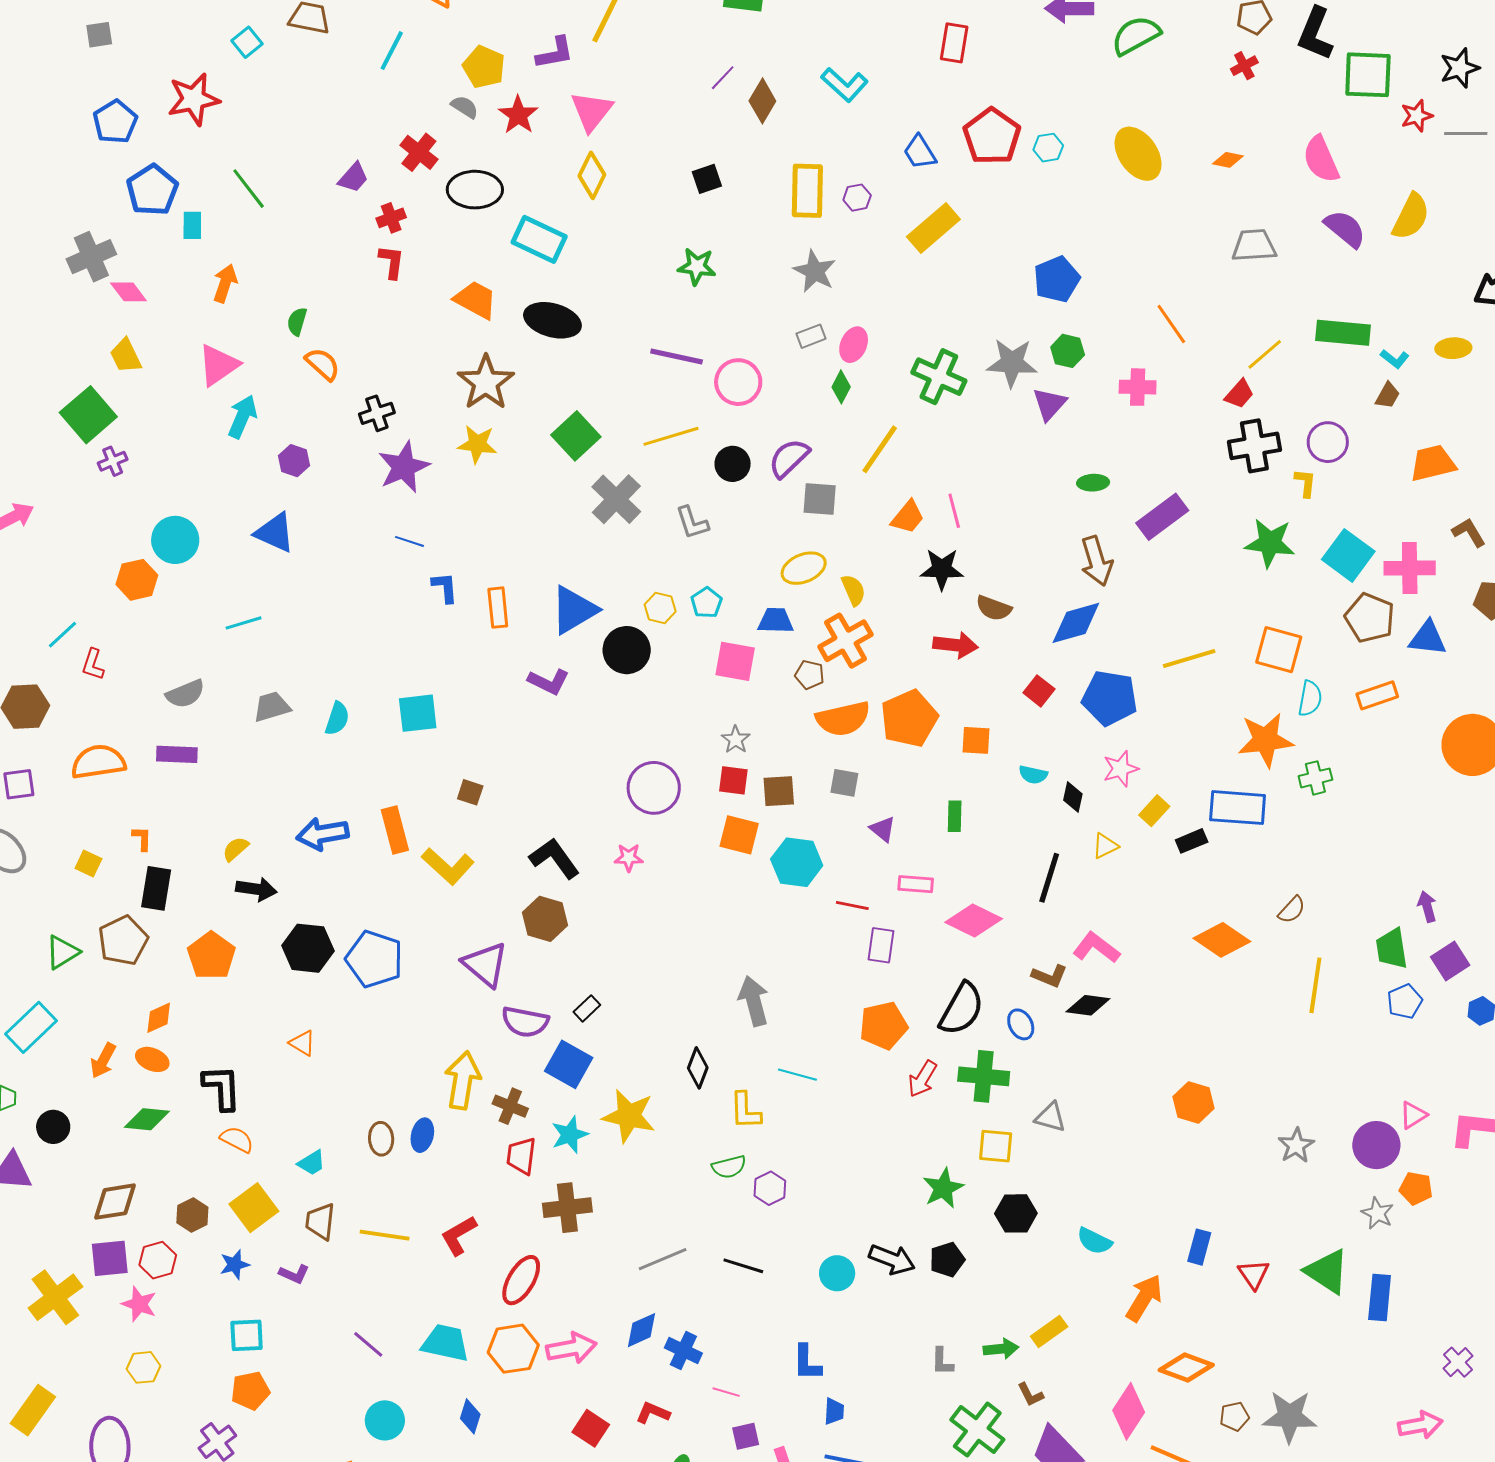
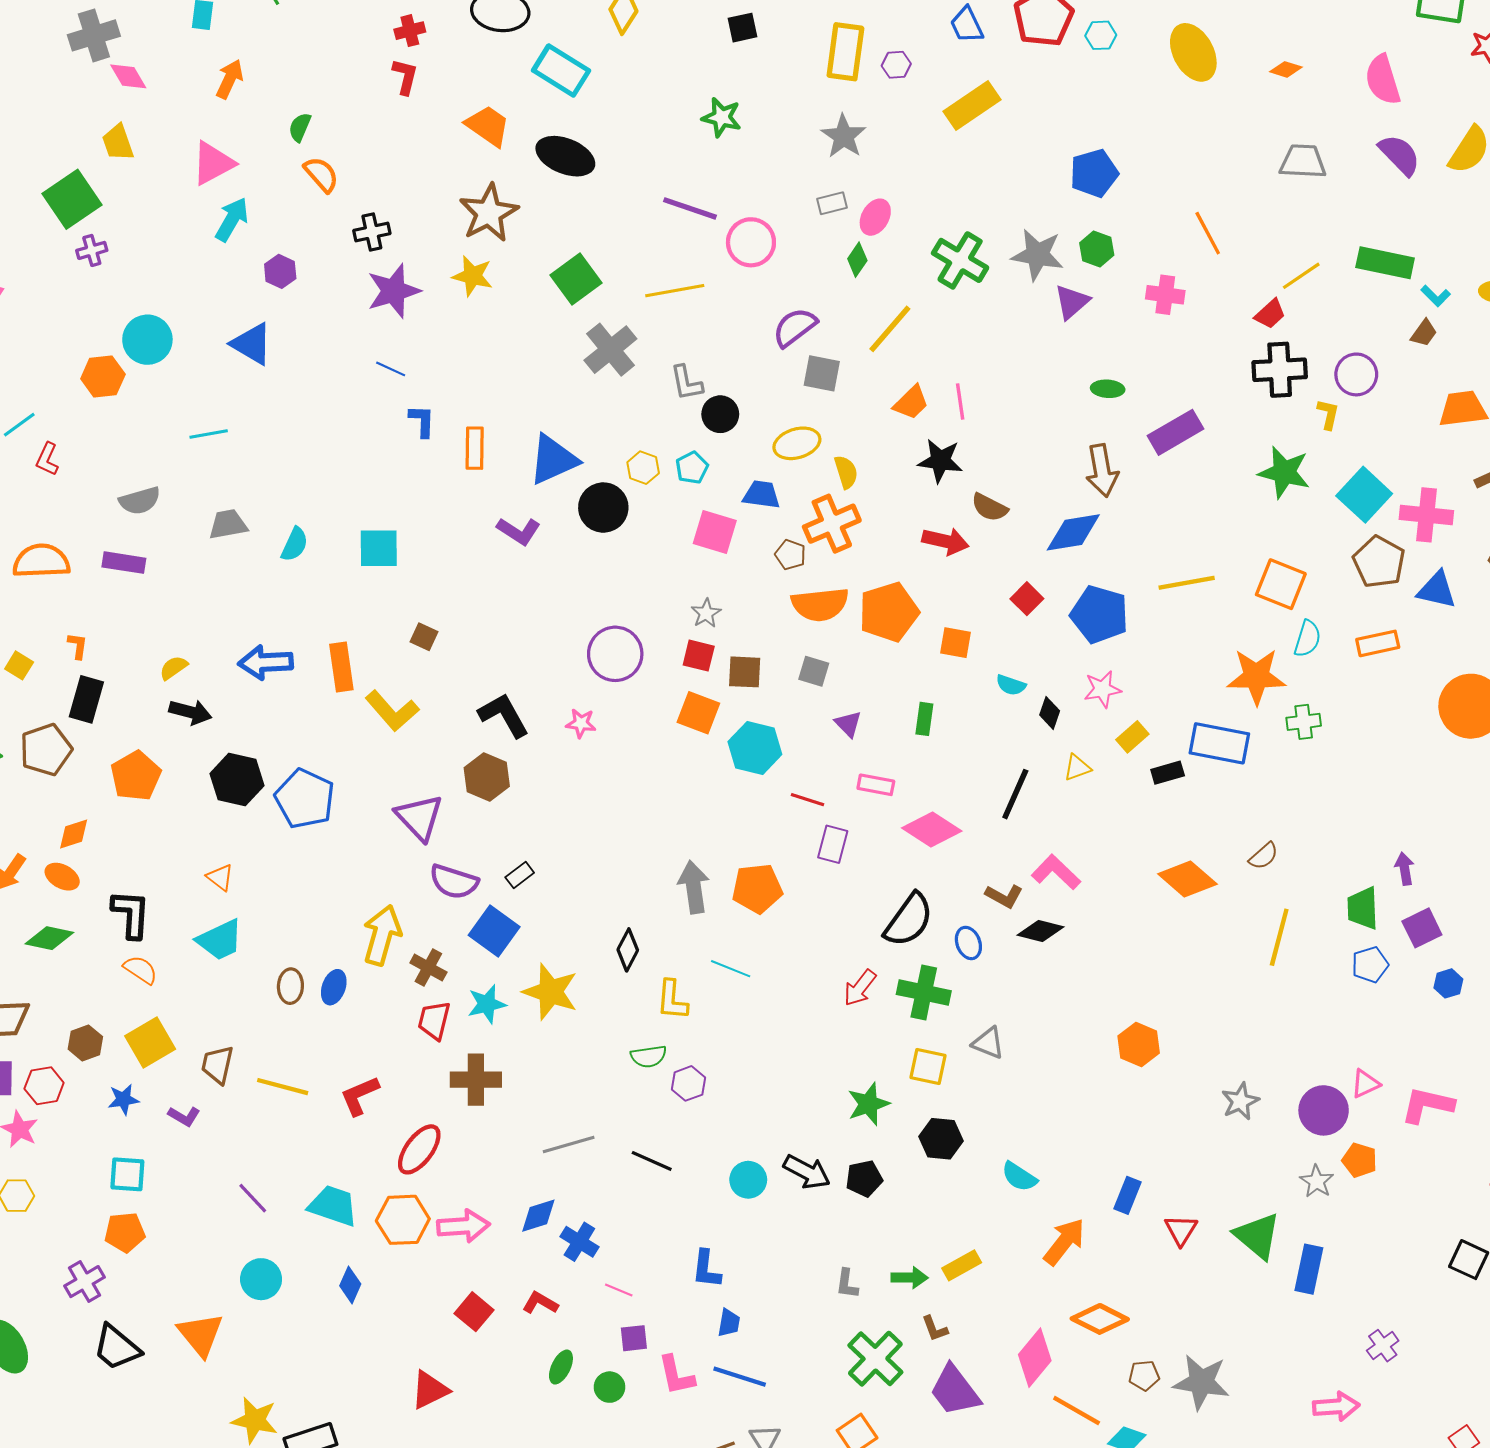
black circle: (733, 464) -> (720, 414), moved
orange pentagon: (883, 1025) -> (757, 888), moved
cyan trapezoid: (312, 1163) -> (220, 940), moved, size x1.6

